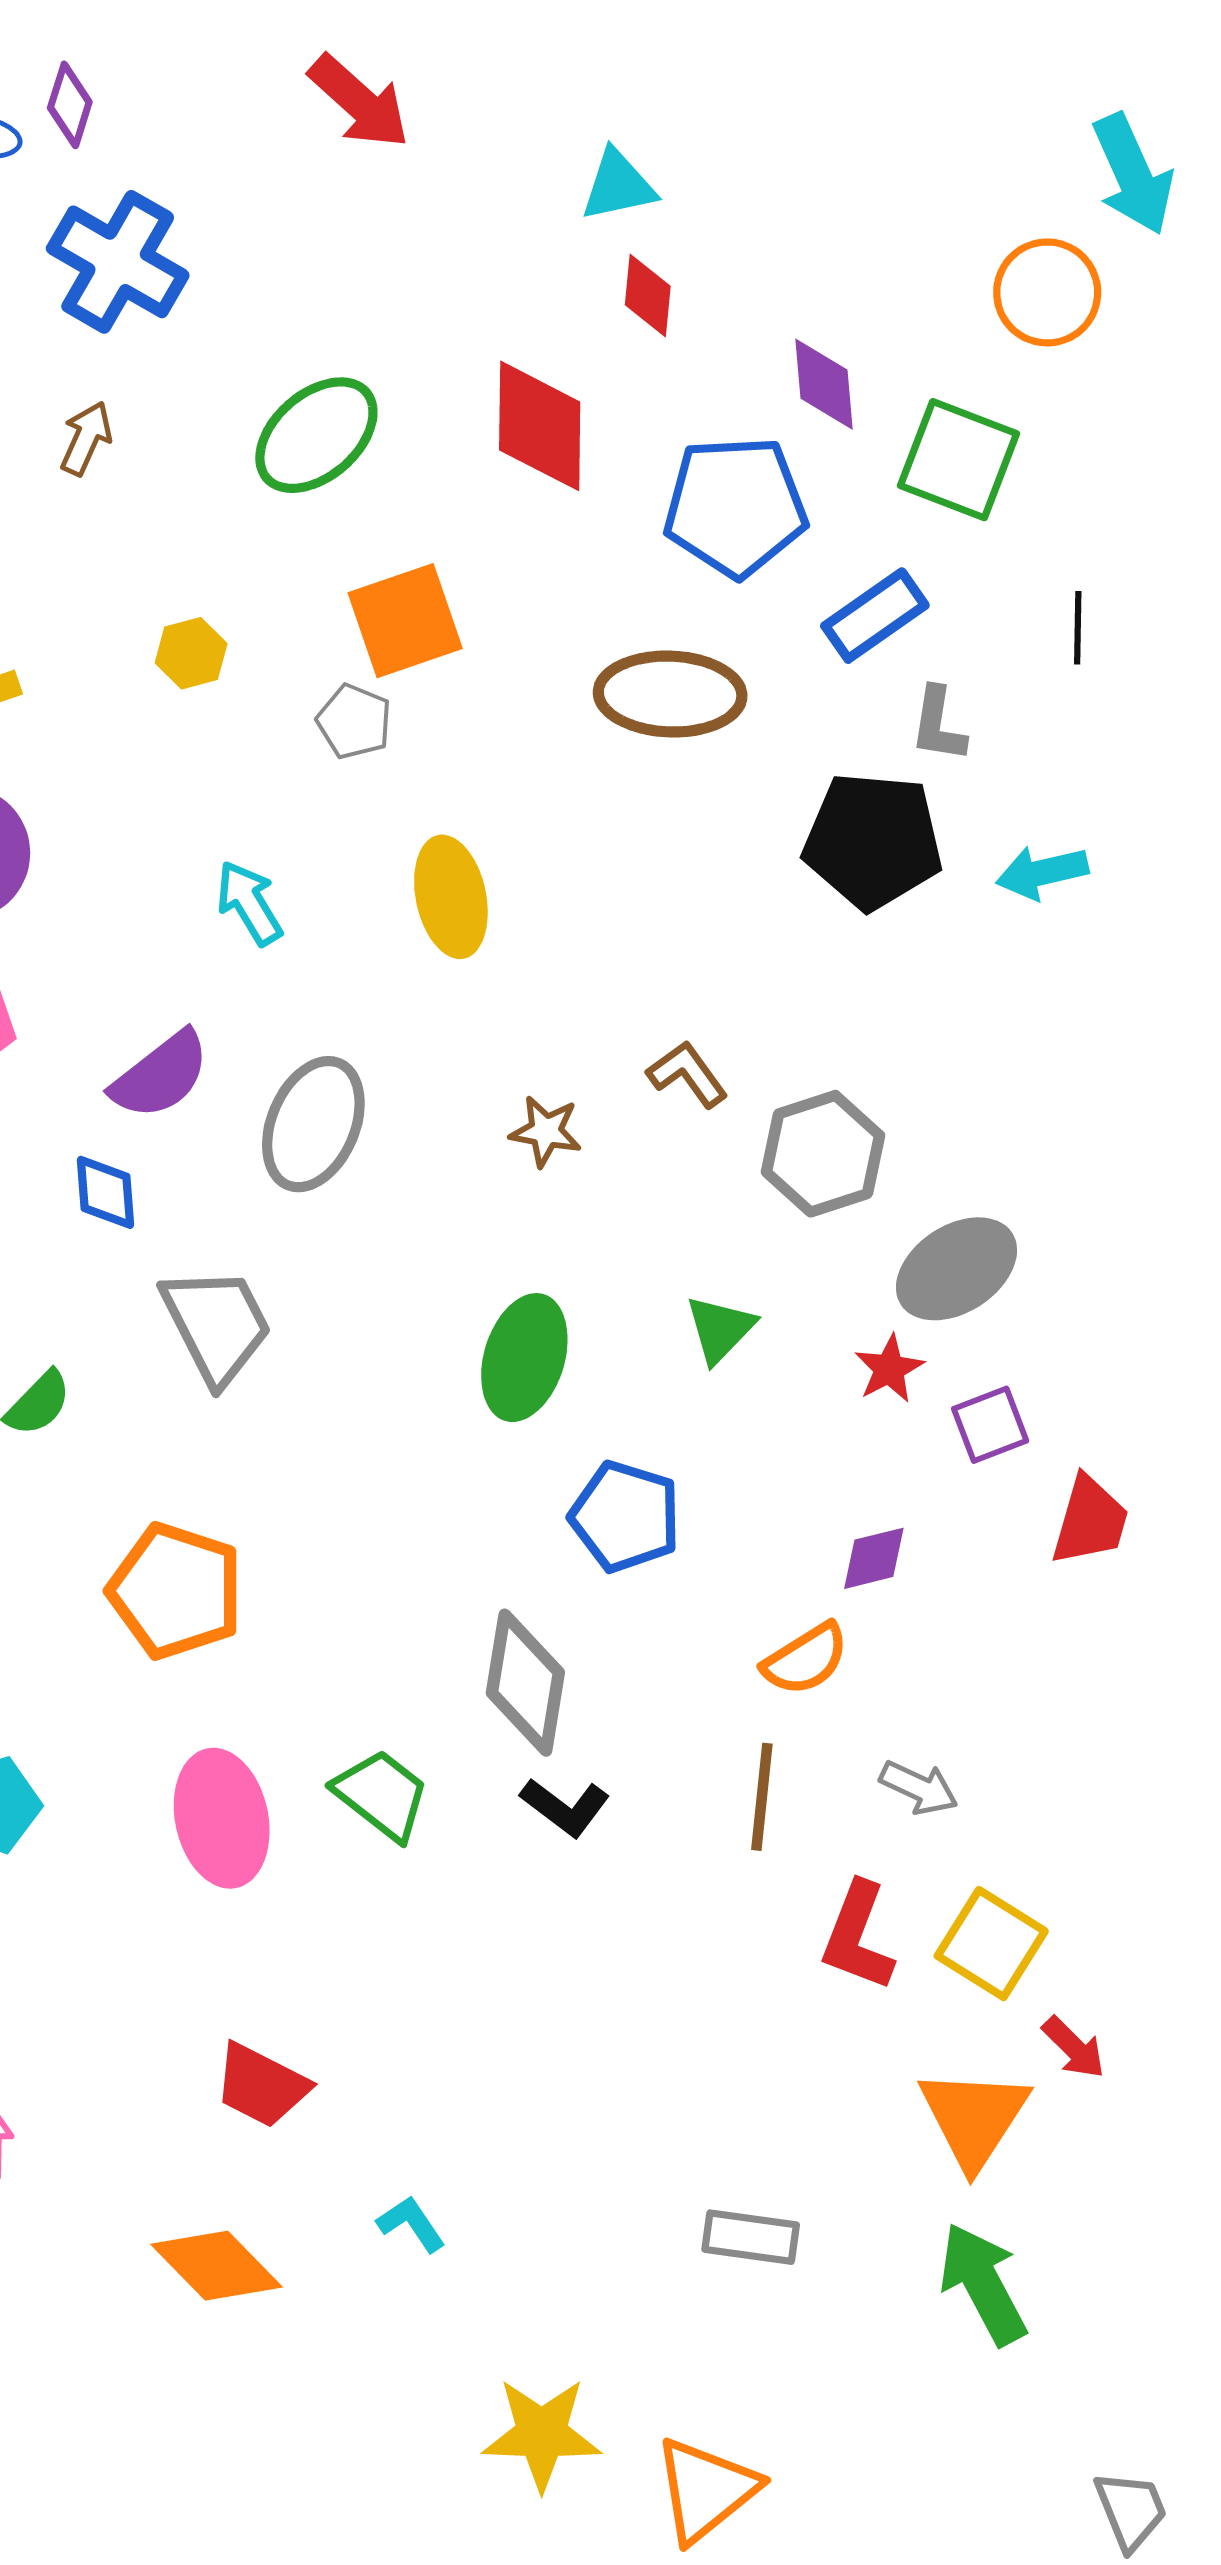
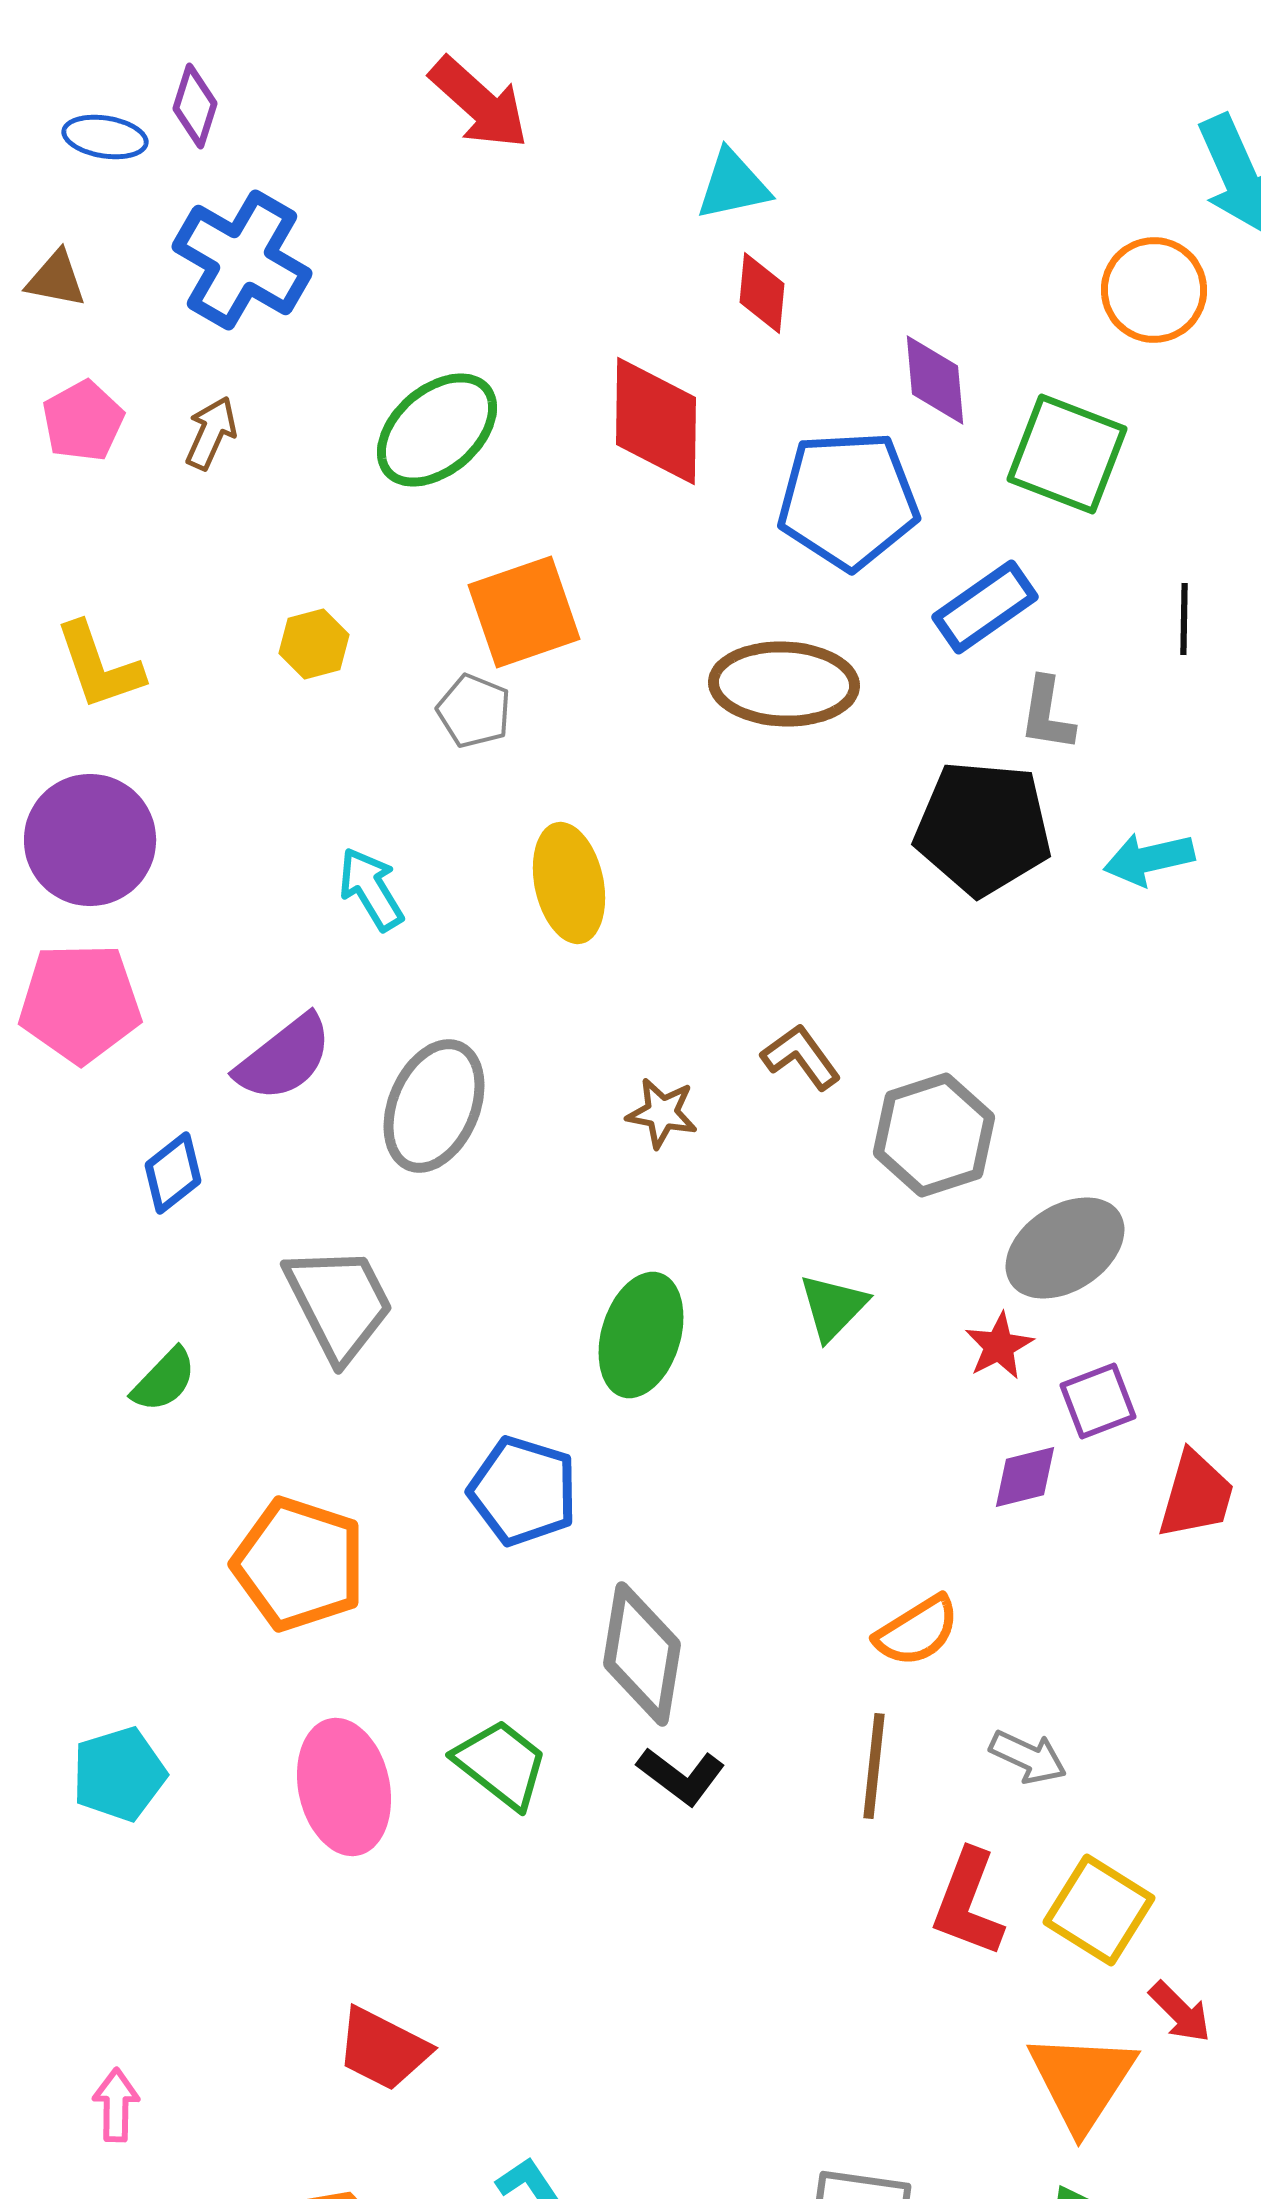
blue diamond: (105, 1192) -> (173, 1173), moved, turned 56
blue pentagon: (625, 1517) -> (523, 1491), moved
purple diamond: (874, 1558) -> (1025, 1477), moved

